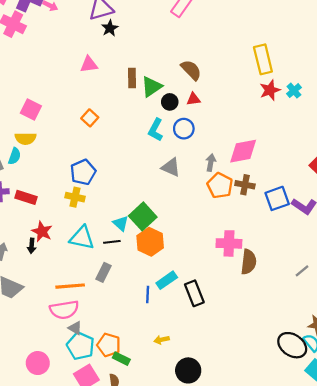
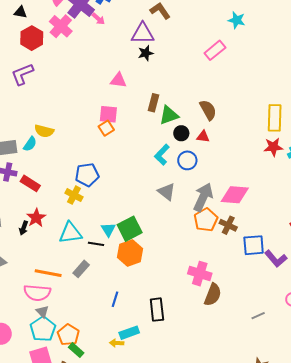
pink square: (31, 109) -> (108, 114), moved, turned -36
gray arrow: (211, 163) -> (203, 197), size x1.8
cyan triangle: (82, 238) -> (70, 233), turned -35
cyan rectangle: (167, 280) -> (129, 333), moved

